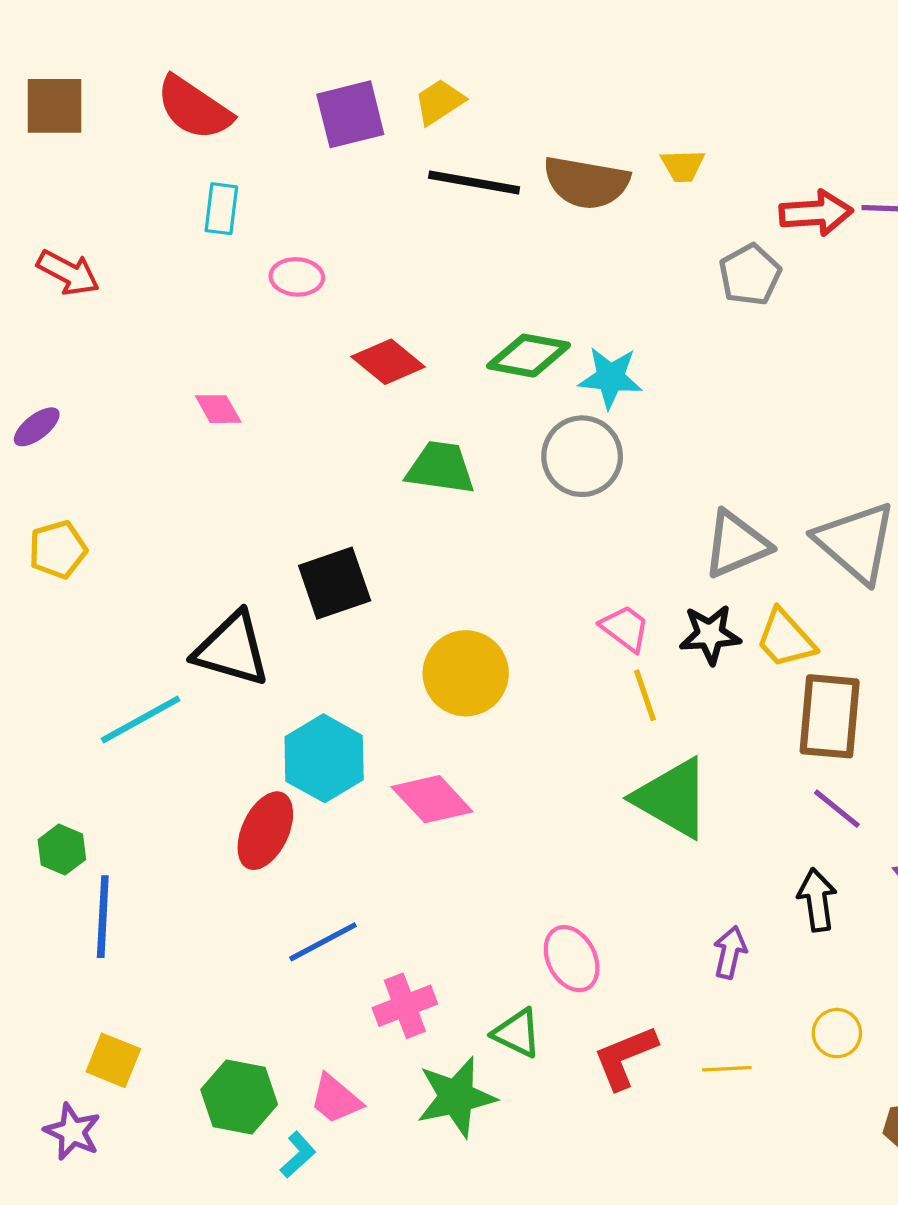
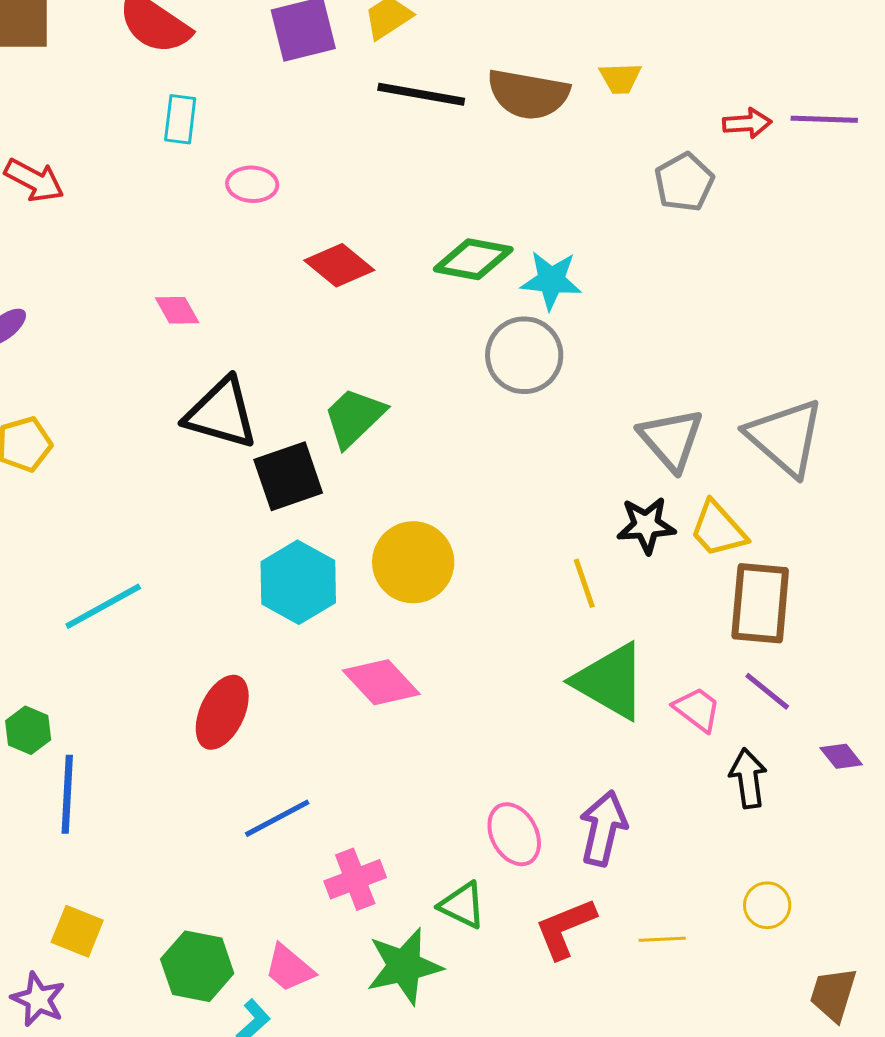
red arrow: (816, 213) -> (747, 123), size x0.7
green trapezoid: (440, 468) -> (354, 417), moved, turned -52
gray triangle: (736, 544) -> (671, 439), turned -48
pink trapezoid: (625, 628) -> (697, 709), moved
black triangle: (232, 649) -> (221, 413), moved
cyan hexagon: (324, 758) -> (298, 582), moved
purple arrow: (730, 952) -> (603, 828), moved, size x1.5

